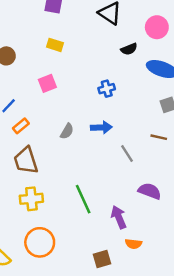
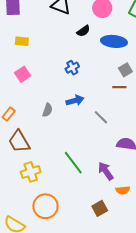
brown line: (159, 137) -> (119, 87), moved

